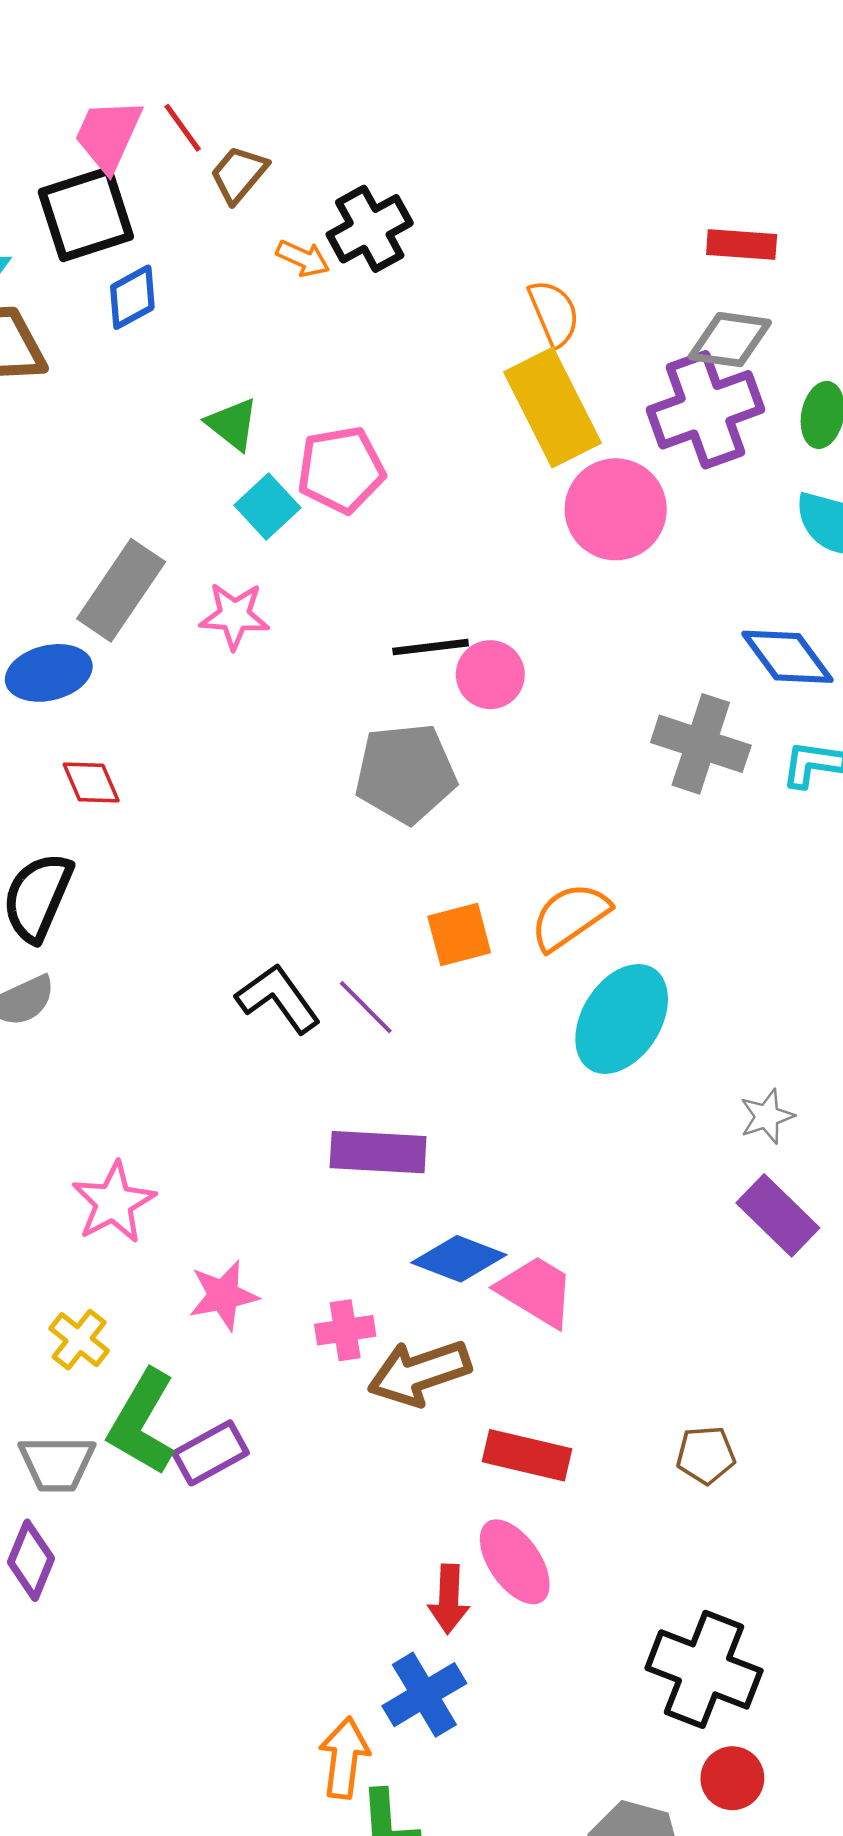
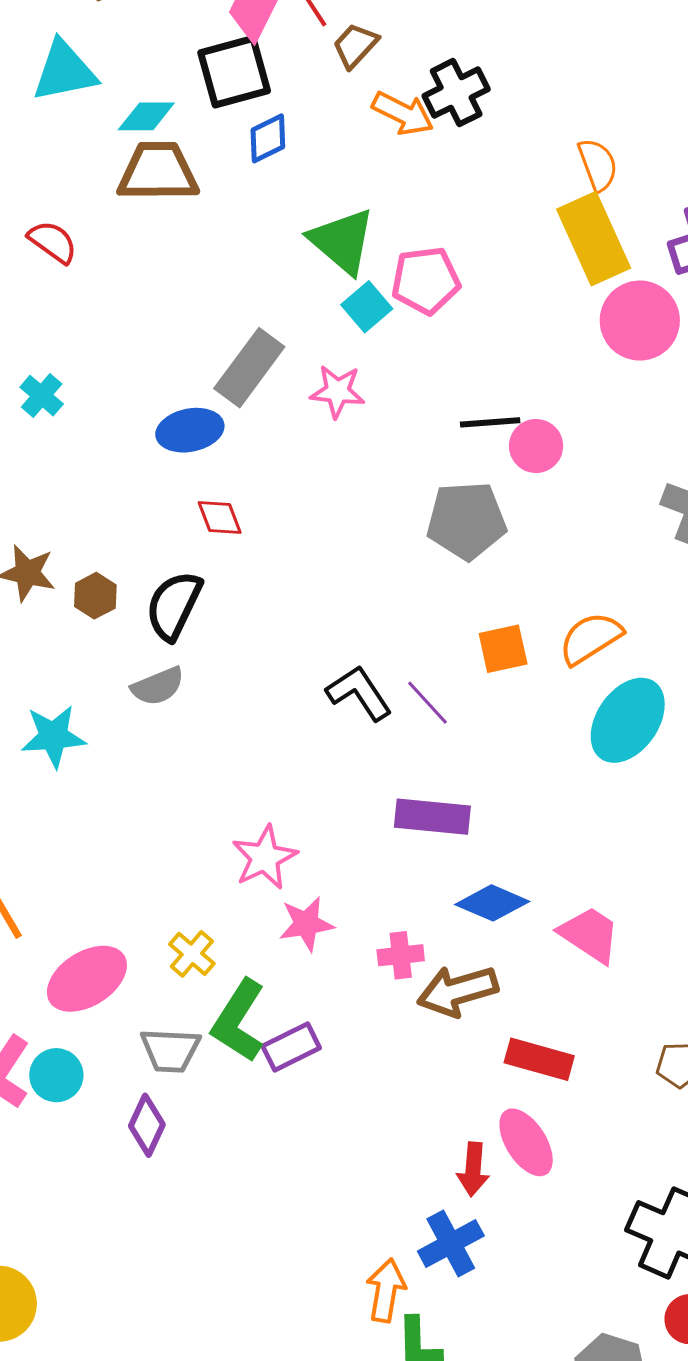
orange arrow: (303, 258) -> (403, 113), size x1.5
green triangle: (232, 424) -> (342, 241), size x1.6
pink star: (114, 1202) -> (265, 857), moved
pink trapezoid: (536, 1291) -> (590, 935), moved

